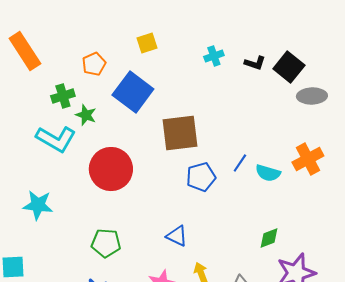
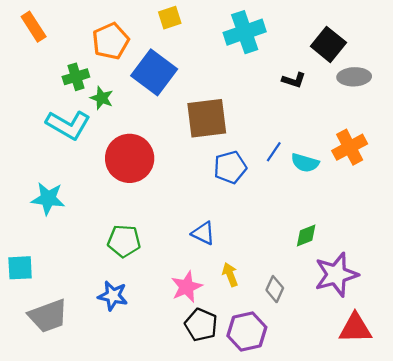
orange rectangle: (25, 51) -> (34, 27), size x0.7
cyan cross: (214, 56) -> (245, 32), size x1.8
black L-shape: (255, 63) -> (294, 80), moved
orange pentagon: (94, 64) -> (111, 41), size x1.4

